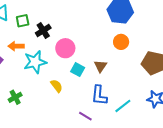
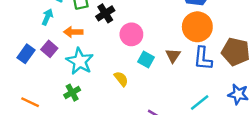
orange circle: (121, 42) -> (197, 27), size x1.6
cyan star: (35, 62) -> (80, 61), moved, turned -30
blue L-shape: (99, 95) -> (203, 58), moved

